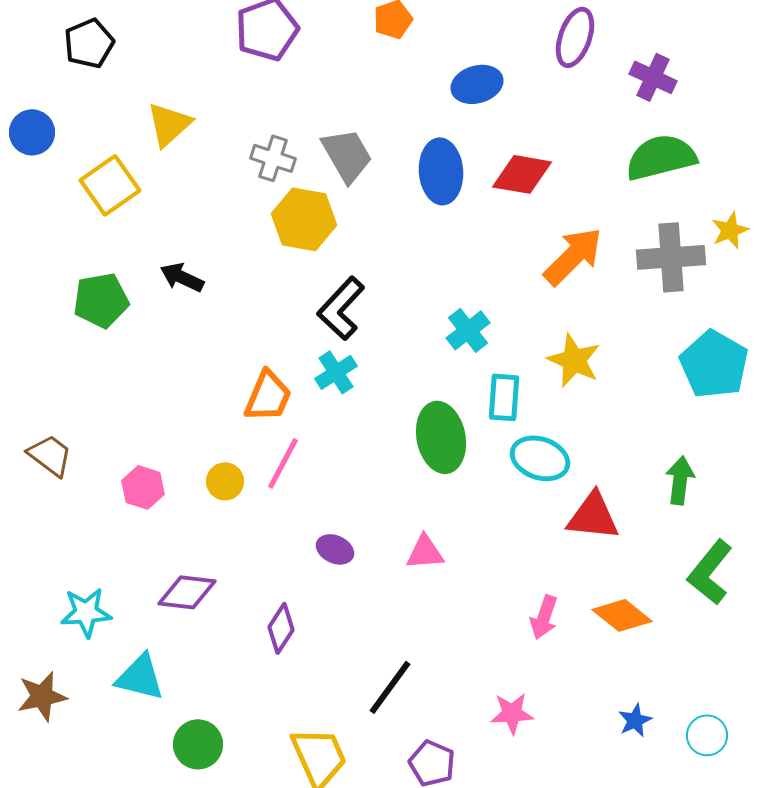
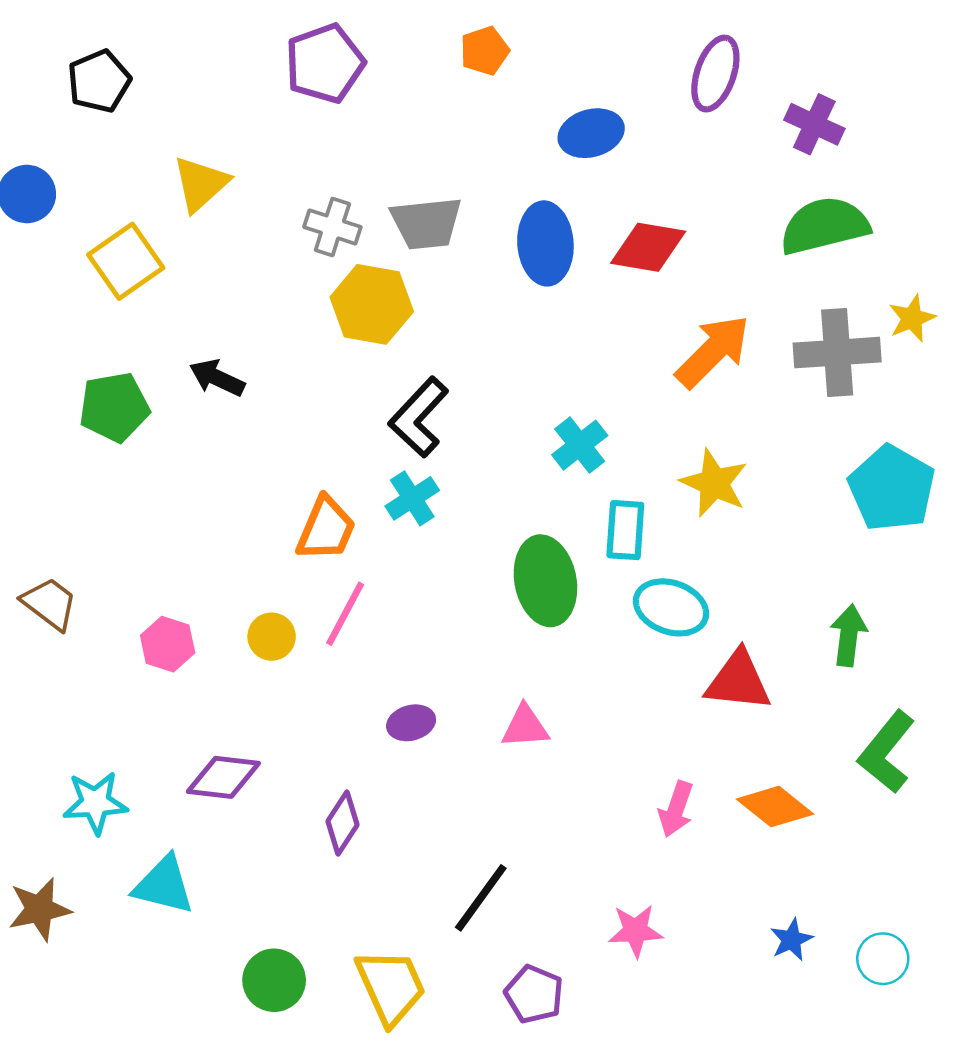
gray trapezoid: (347, 155) -> (426, 223), turned 114
purple ellipse: (335, 549) -> (411, 723), turned -39
green circle: (198, 744) -> (274, 980), moved

